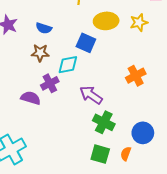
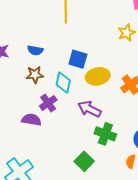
yellow ellipse: (106, 21) -> (98, 76), moved
cyan diamond: (68, 65) -> (63, 83), turned -60
green square: (100, 154) -> (84, 161), moved, turned 36

